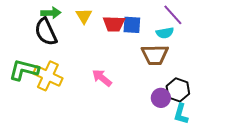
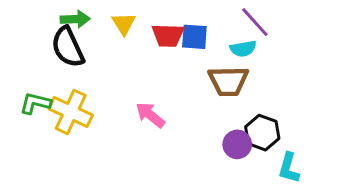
green L-shape: (24, 70) -> (35, 103), size x0.7
cyan L-shape: (181, 114) -> (289, 168), moved

